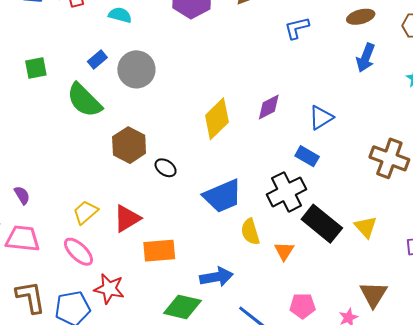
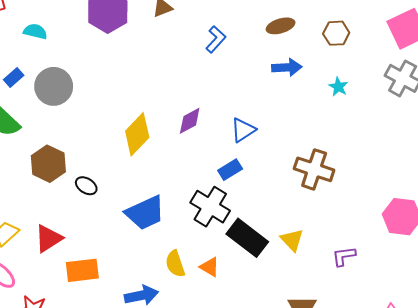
blue L-shape: (297, 28) -> (216, 39), turned 148
blue arrow: (366, 58) -> (287, 67), turned -112
blue rectangle: (307, 156) -> (230, 170), turned -60
black cross: (286, 192) -> (210, 207), turned -30
yellow semicircle: (250, 232) -> (175, 264), moved
orange triangle: (284, 251) -> (210, 267), turned -30

